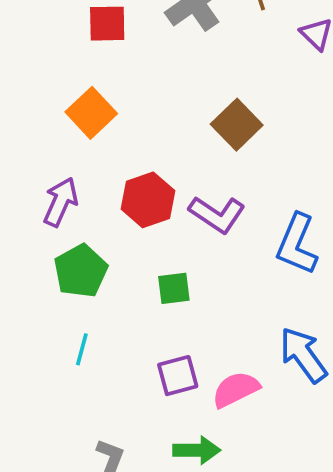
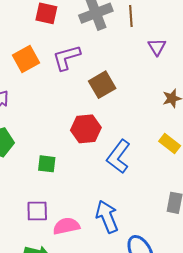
red hexagon: (148, 200) -> (86, 129), moved
purple L-shape: (217, 214) -> (67, 58), moved, turned 116

